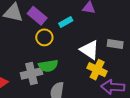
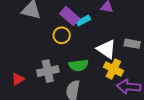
purple rectangle: (37, 16) -> (70, 16), moved
green semicircle: (48, 66) -> (79, 65), moved

